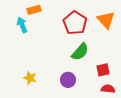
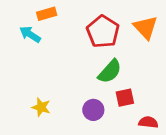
cyan arrow: (22, 25) -> (30, 34), turned -35
red square: (103, 70) -> (125, 98), moved

